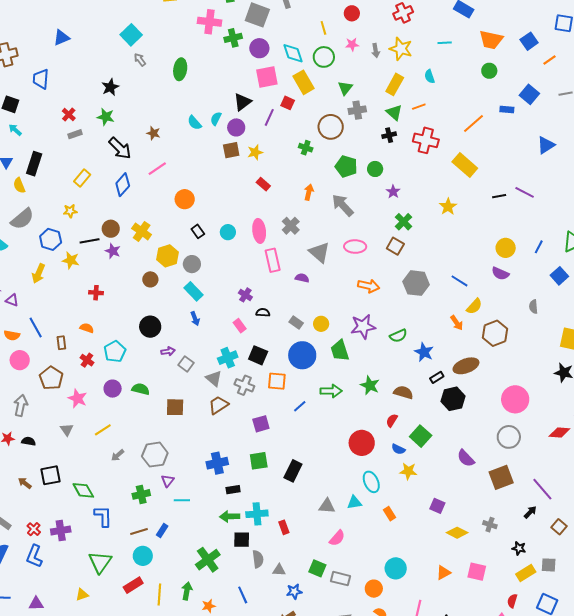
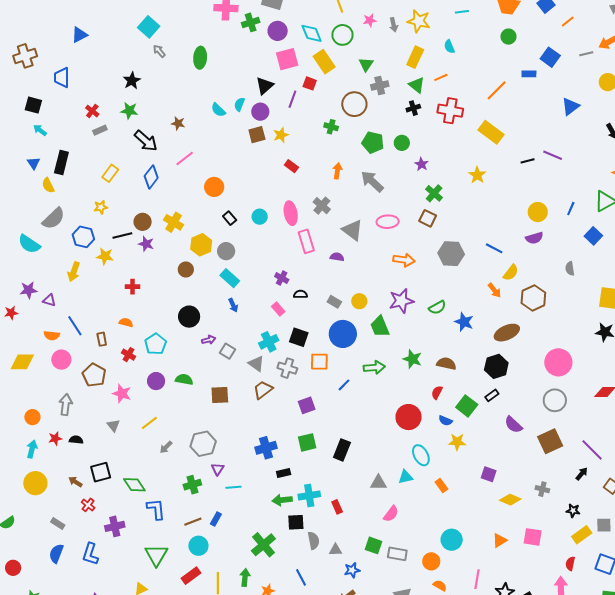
purple semicircle: (500, 274) -> (534, 238), turned -36
black rectangle: (437, 377) -> (492, 395), moved
red cross: (34, 529) -> (88, 505), moved

